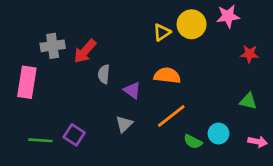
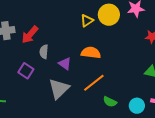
gray triangle: (124, 124) -> (59, 89), size x1.6
cyan circle: (218, 134) -> (137, 106), moved
purple square: (74, 135) -> (26, 71), moved

